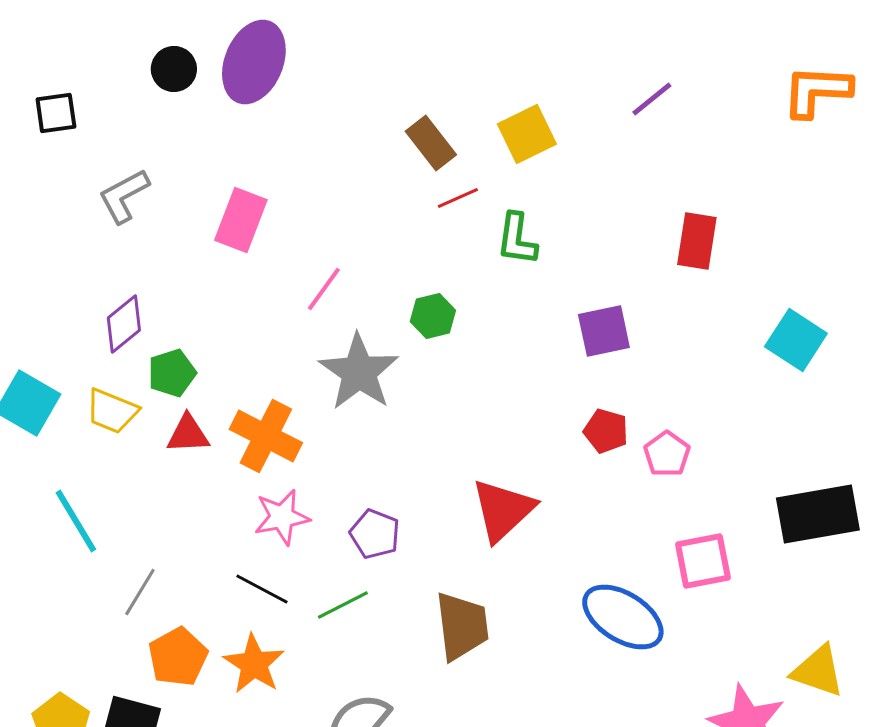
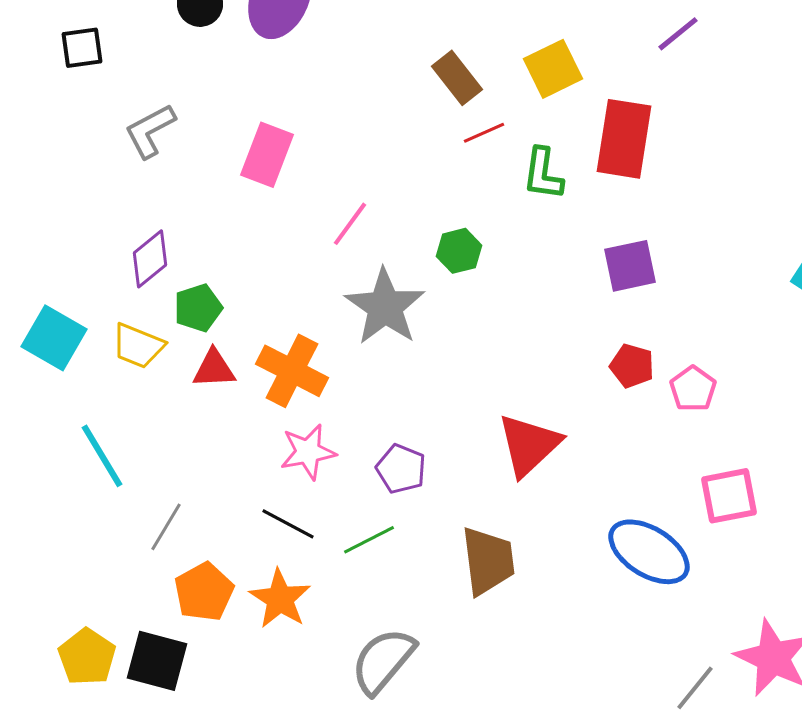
red rectangle: (697, 241) -> (624, 139), moved, size x1.4

